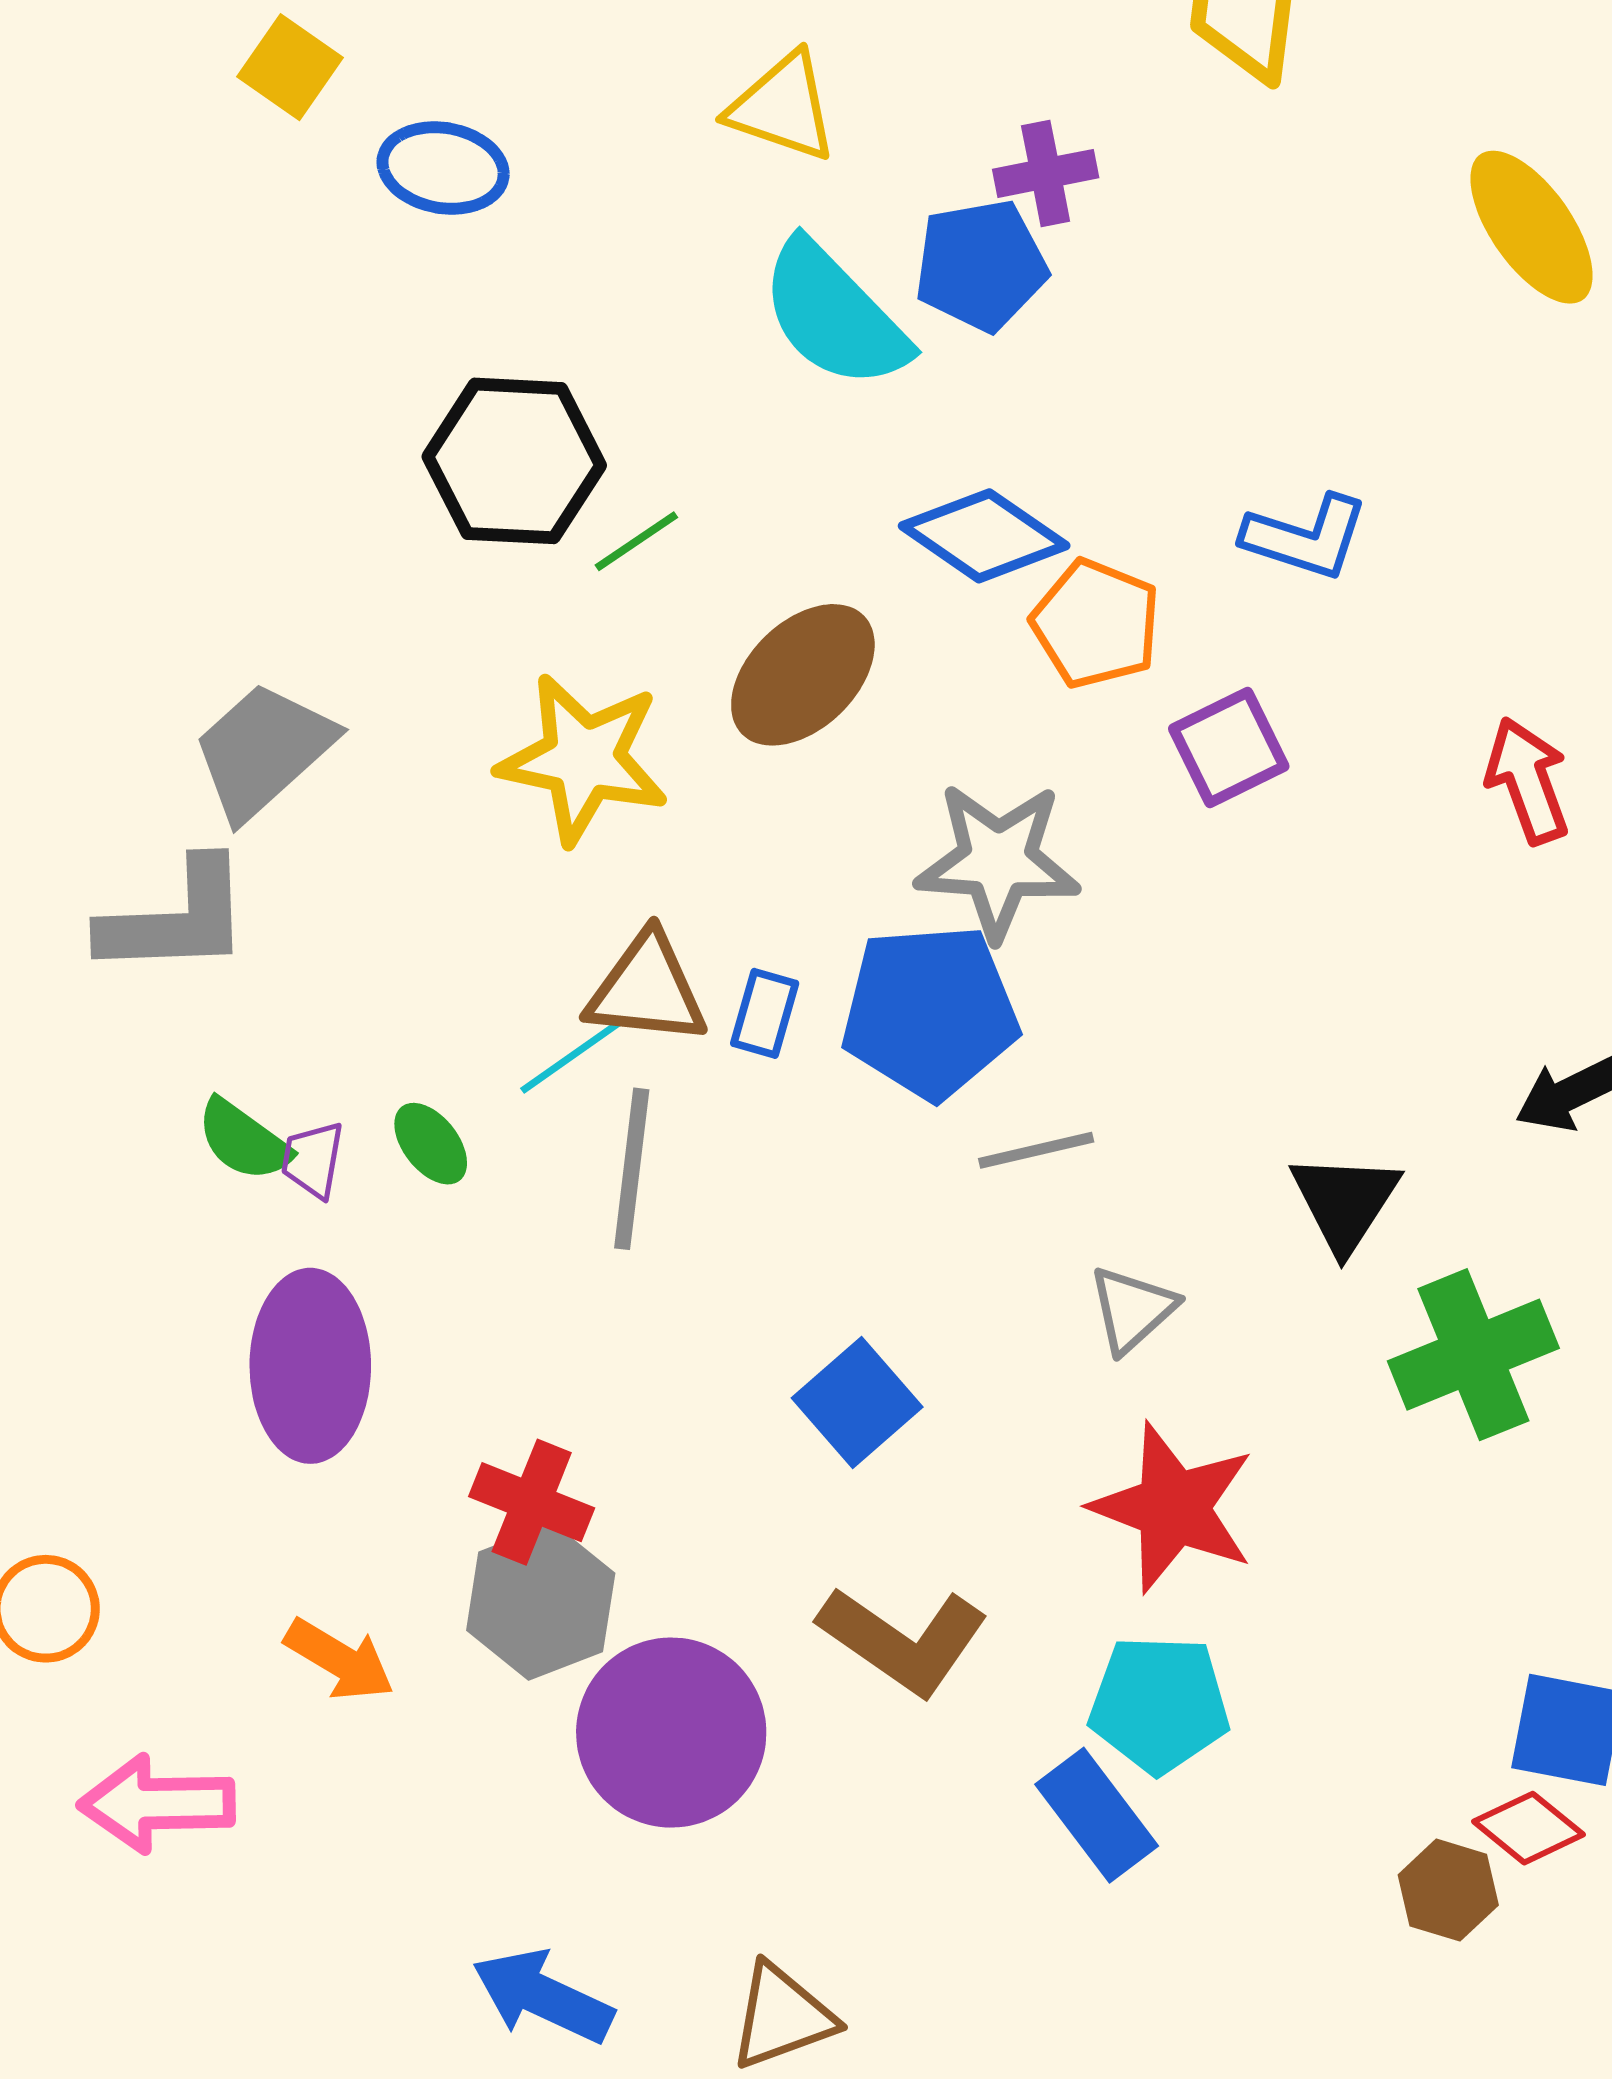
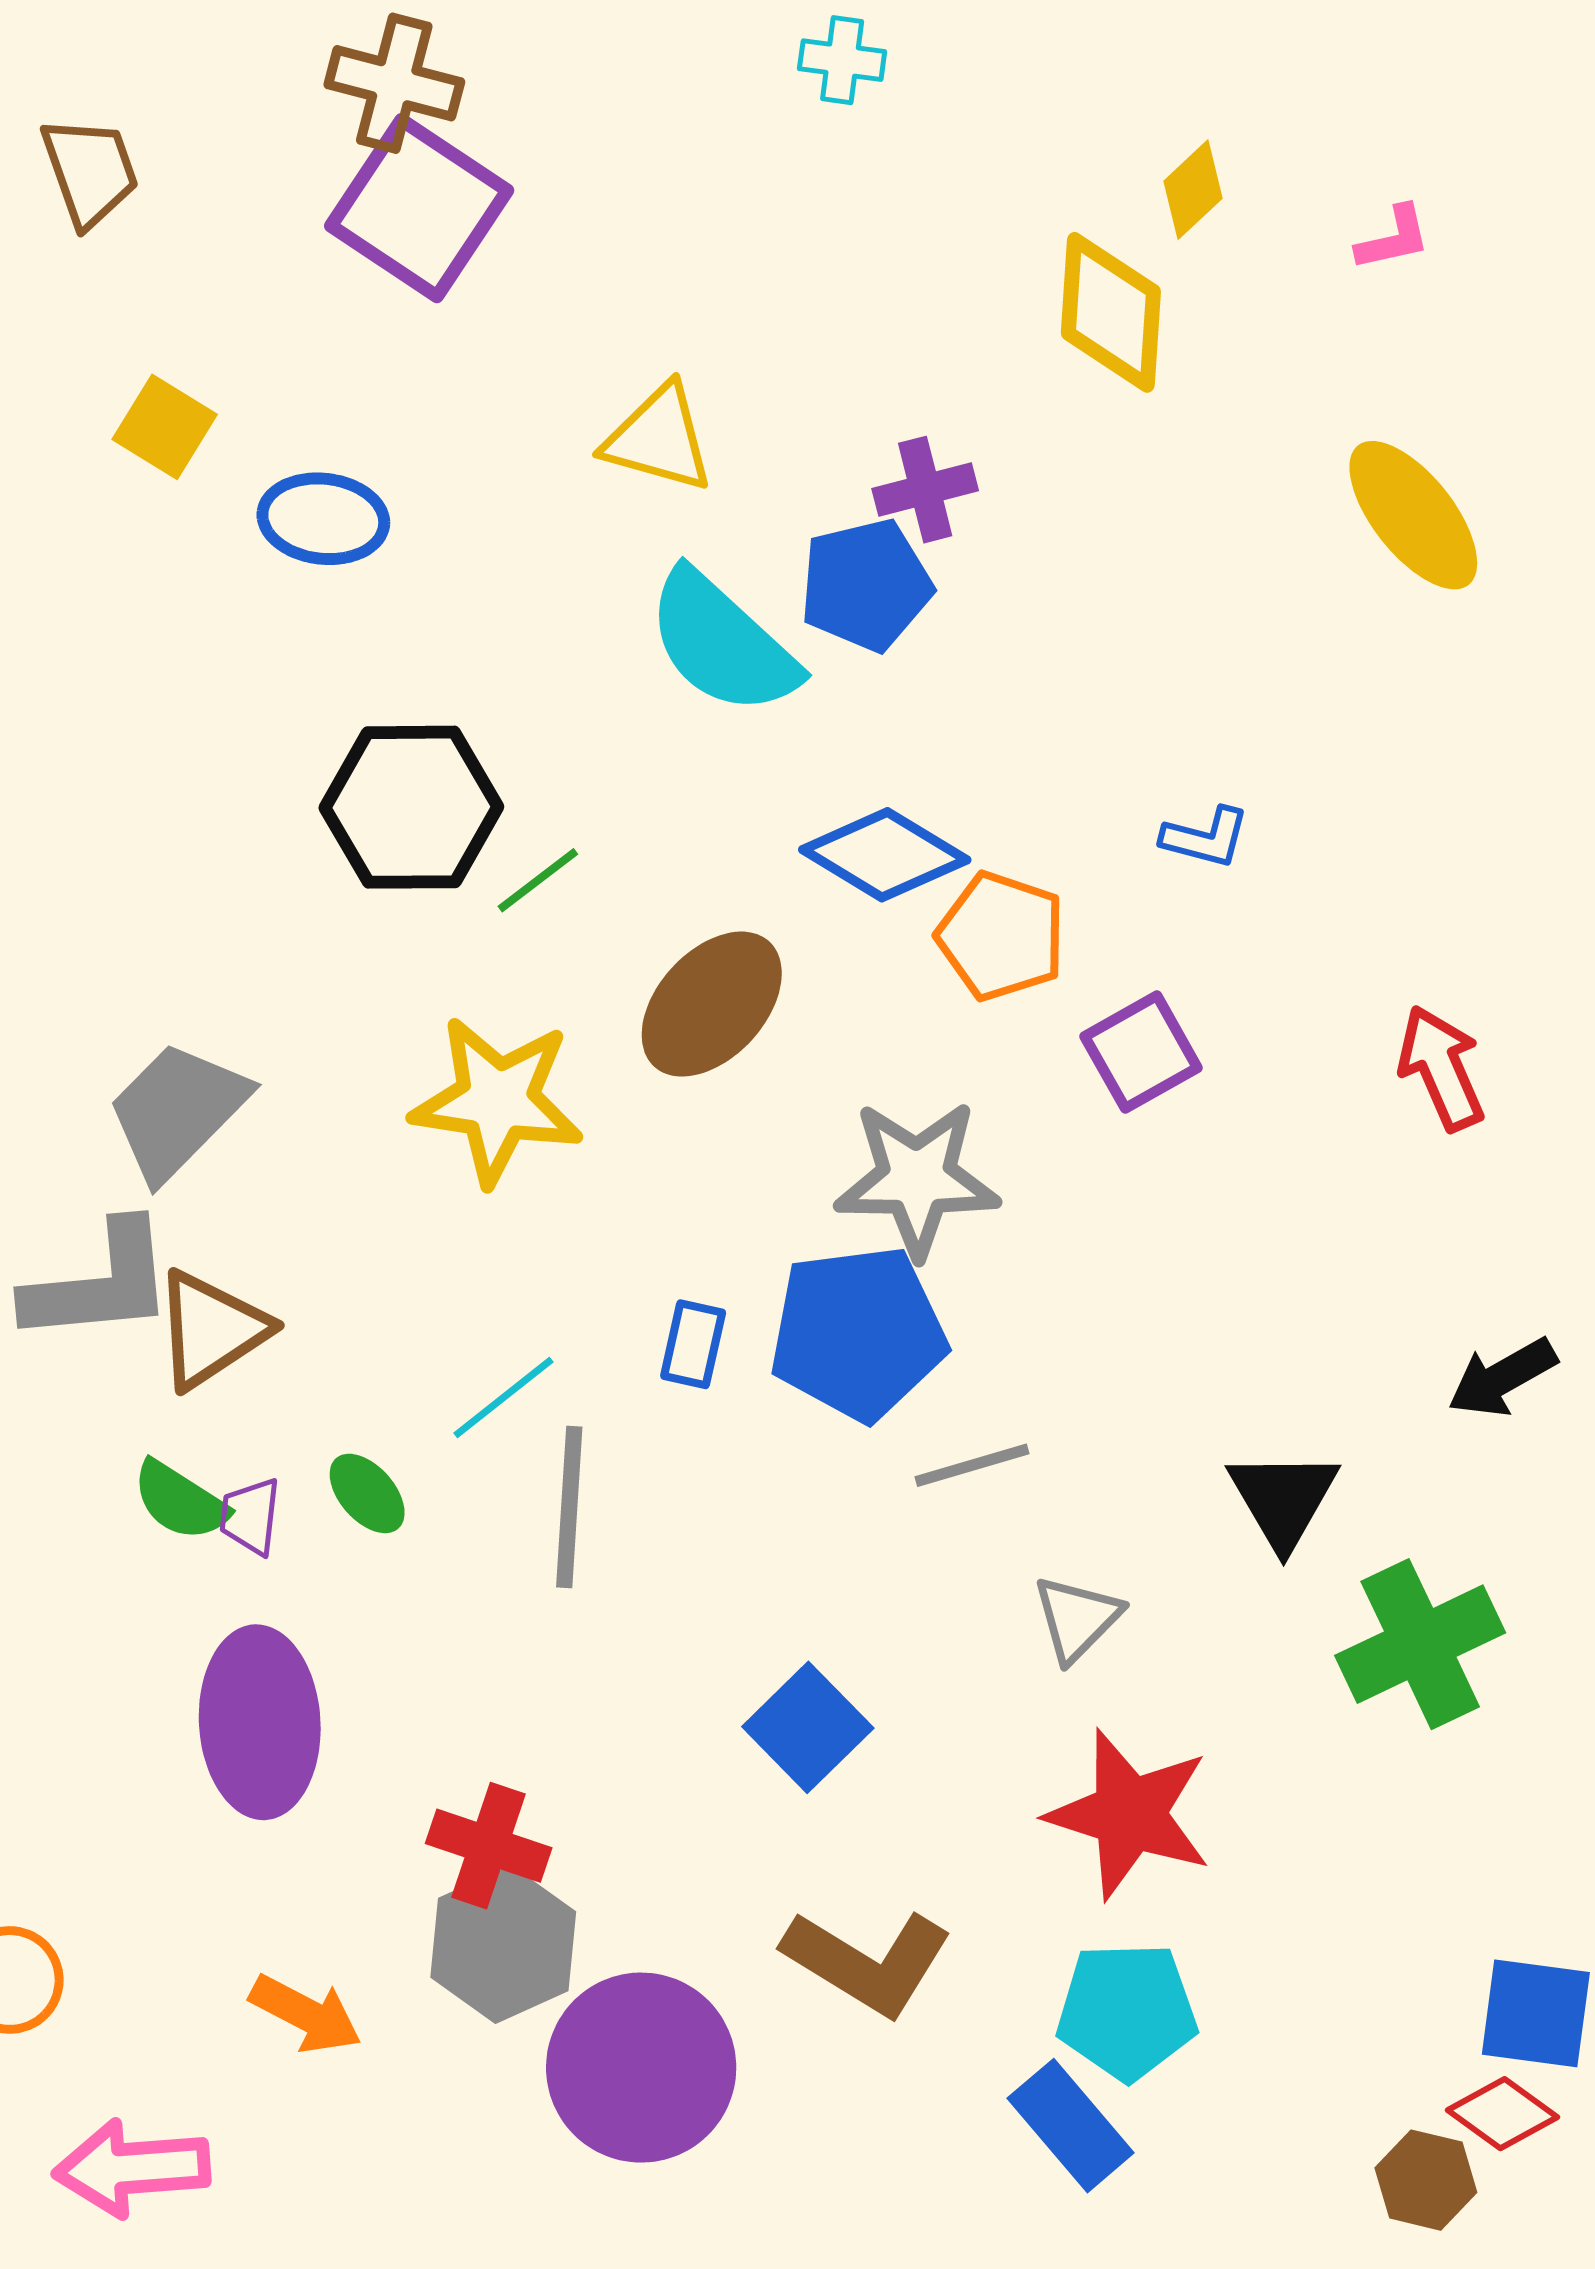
blue L-shape: (1305, 537) -> (1206, 838), size x0.7
brown triangle: (647, 989) -> (211, 1330), moved, turned -36

